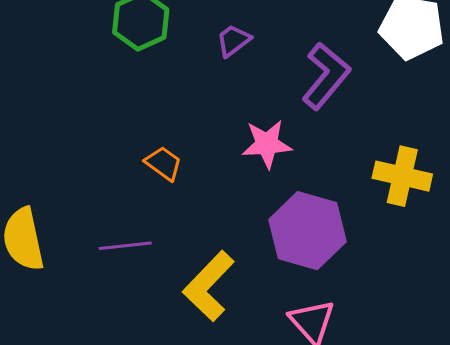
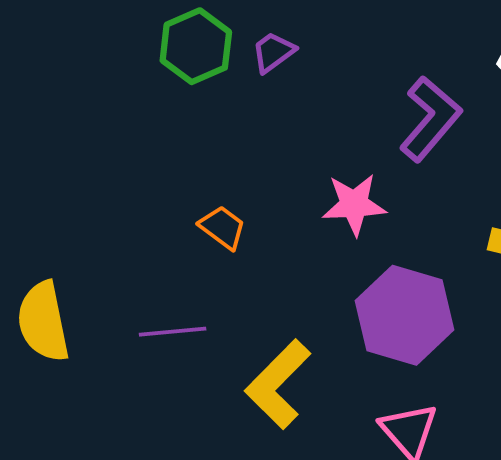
purple trapezoid: (233, 40) -> (273, 52), moved

